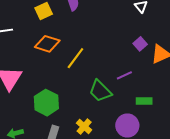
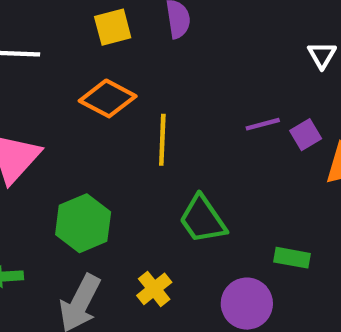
yellow line: (75, 58) -> (162, 140), turned -45
purple line: (124, 75) -> (263, 124), moved

